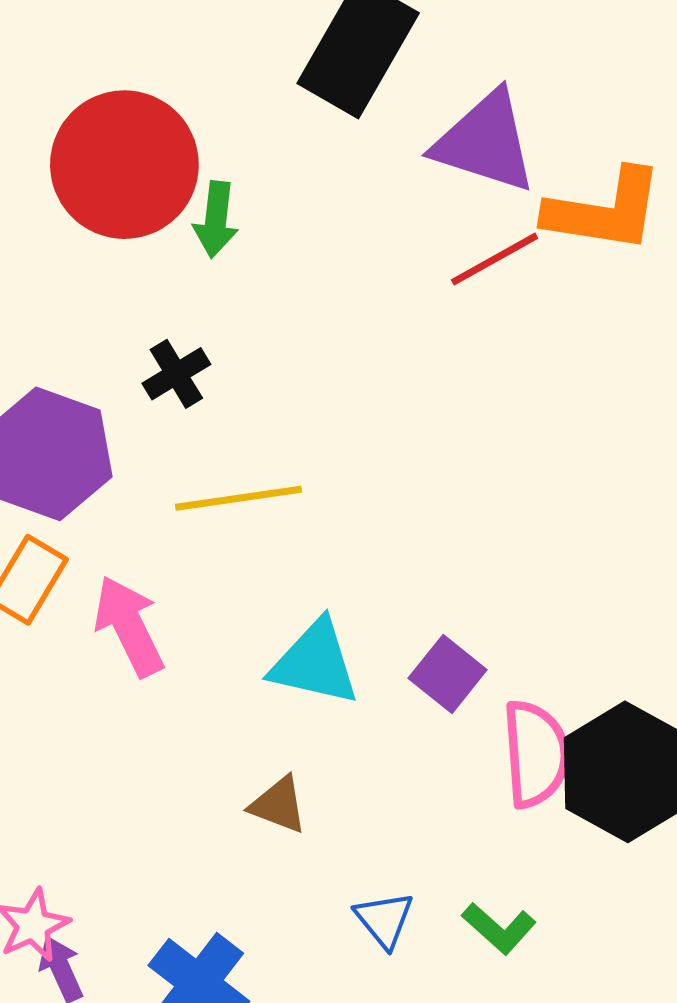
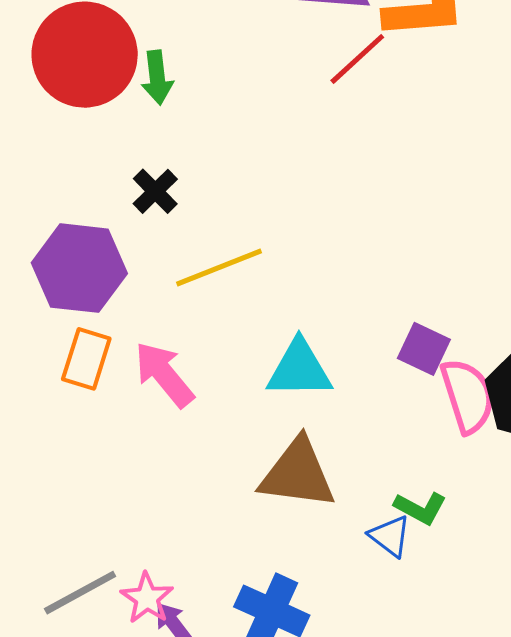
purple square: (448, 674) -> (424, 349), moved
brown triangle: (278, 805) -> (297, 474), size x1.8
green L-shape: (499, 928) -> (420, 508), moved

